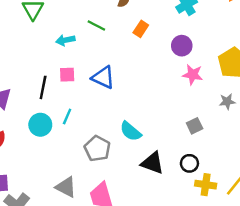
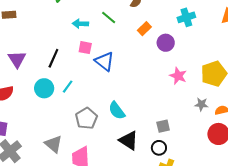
purple circle: (182, 46) -> (166, 43), moved
pink square: (67, 75) -> (85, 48), moved
gray square: (195, 126) -> (163, 126), moved

